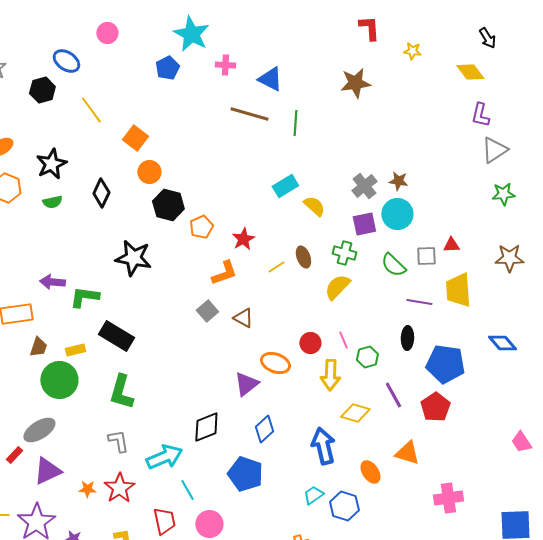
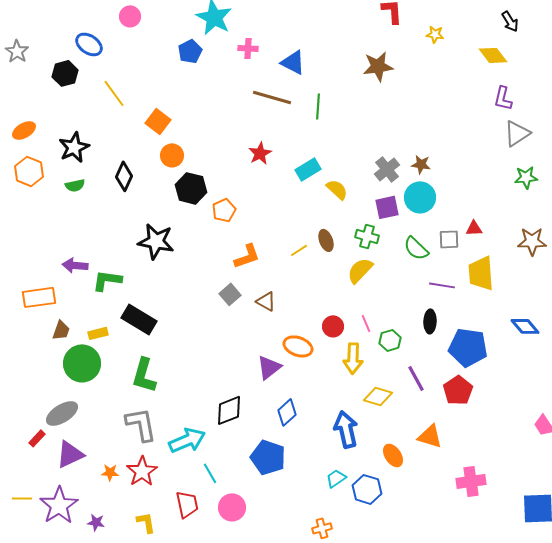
red star: (243, 239) -> (260, 153), moved
gray L-shape: (118, 441) -> (141, 424), size x1.5

